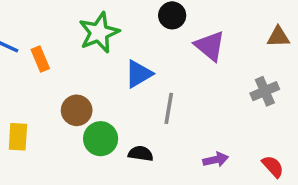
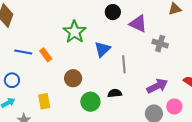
gray cross: (265, 91) -> (160, 44), moved, turned -35
green circle: (101, 139) -> (90, 102), moved
purple arrow: (216, 160) -> (157, 86), size x1.5

